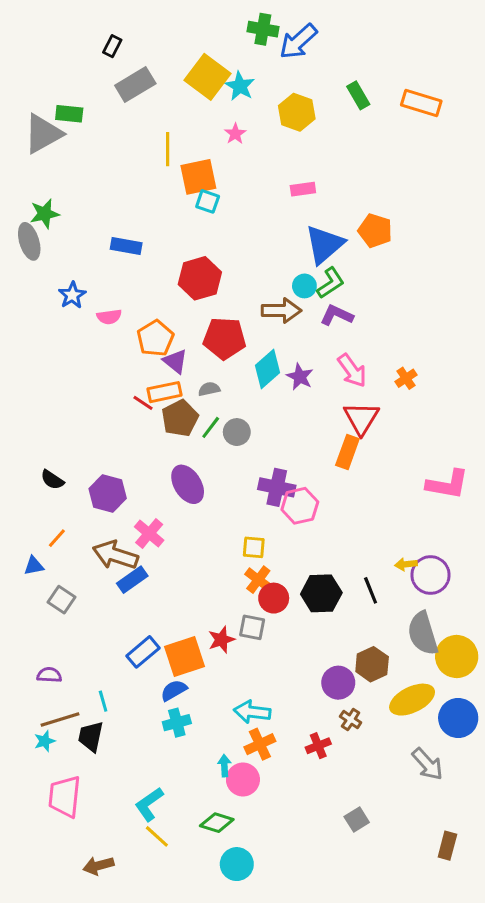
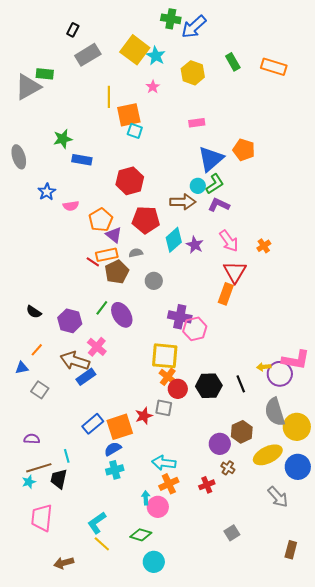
green star: (45, 214) -> (63, 139), moved
green line: (211, 427) -> (102, 308), moved
pink L-shape: (447, 484) -> (296, 360), moved
yellow square: (254, 547) -> (165, 356), size x1.8

